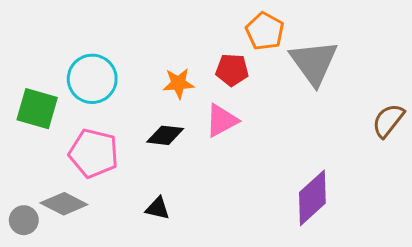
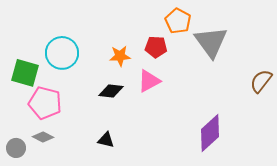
pink pentagon: (94, 153) -> (45, 103), moved
gray diamond: (64, 204) -> (43, 137), size x0.7

